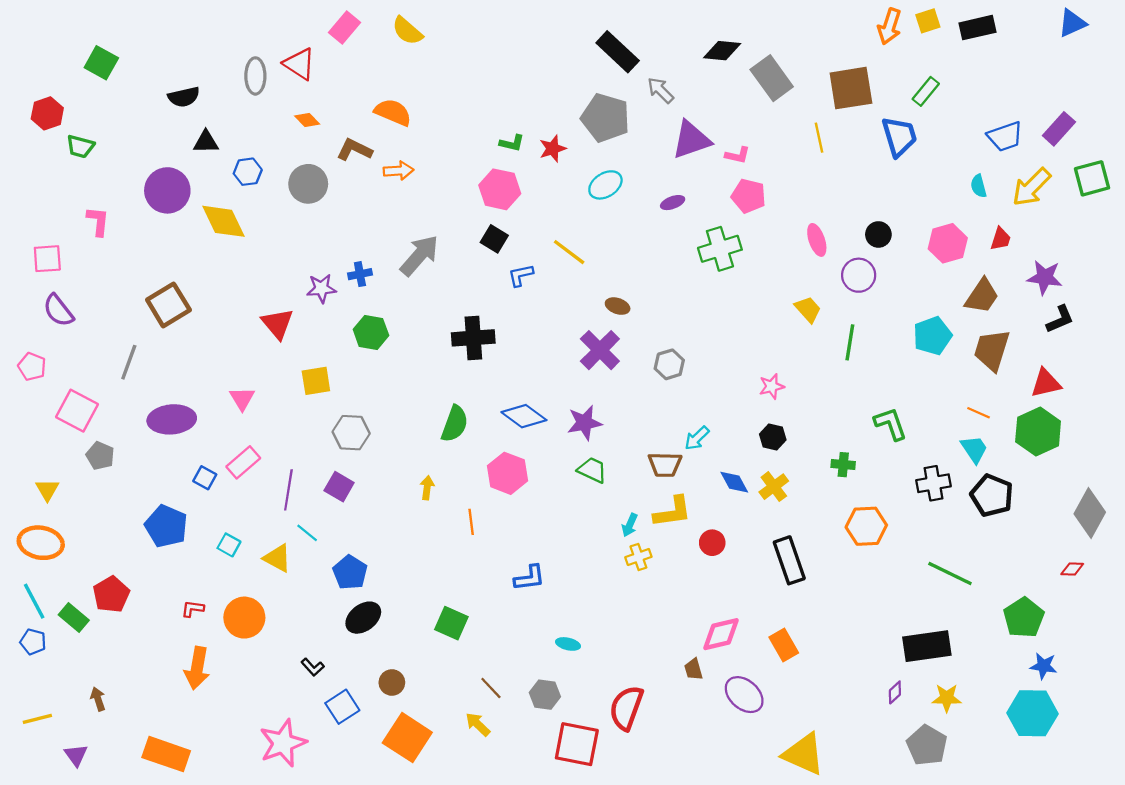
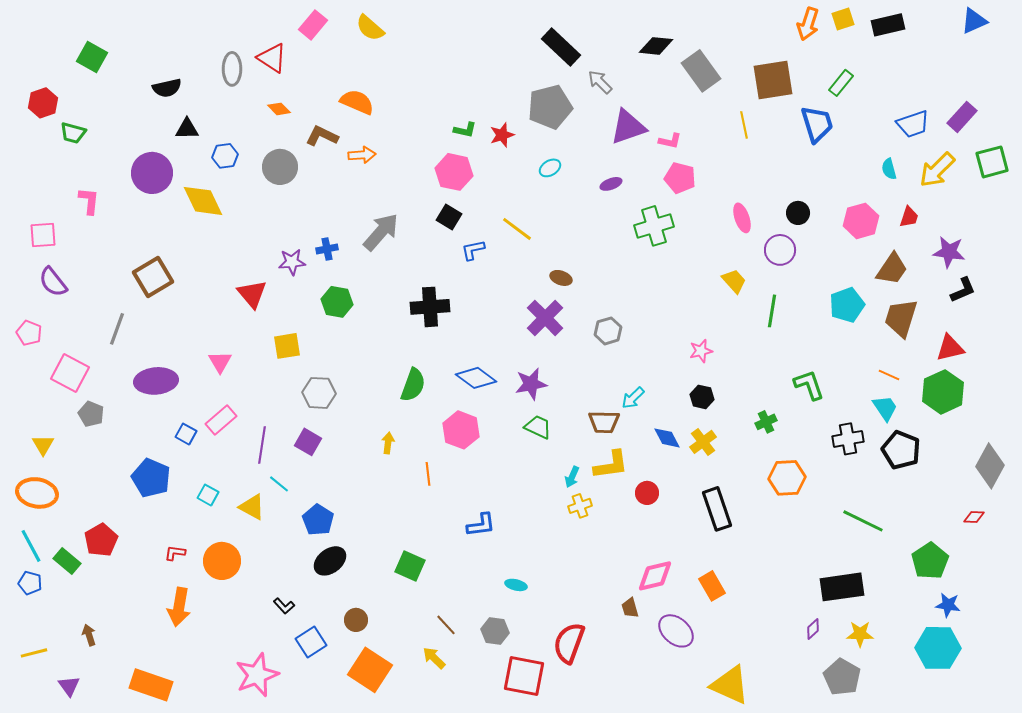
gray pentagon: (605, 118) -> (550, 107), turned -30
cyan ellipse: (605, 185) -> (550, 168), size x0.7
green cross: (843, 465) -> (766, 422), turned -30

